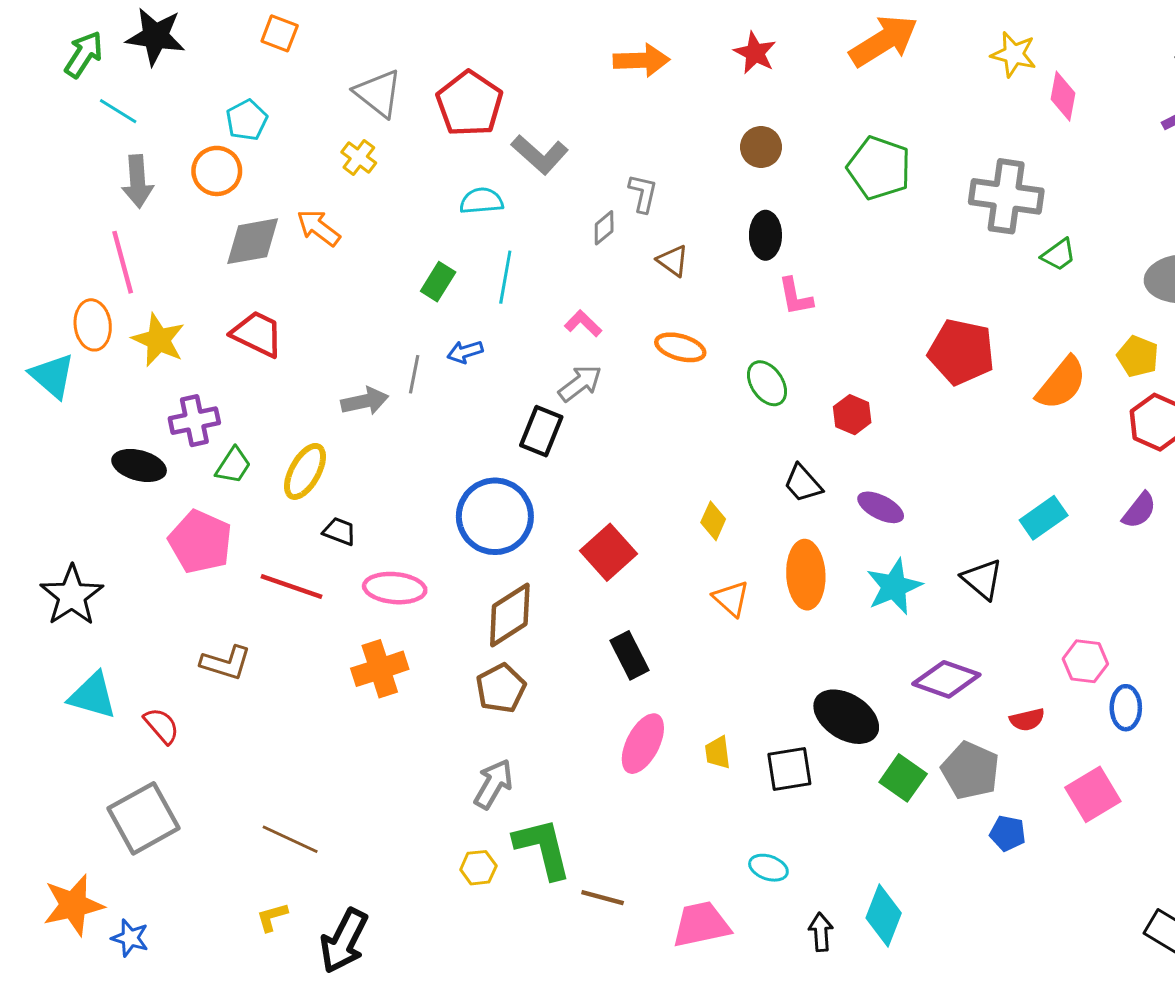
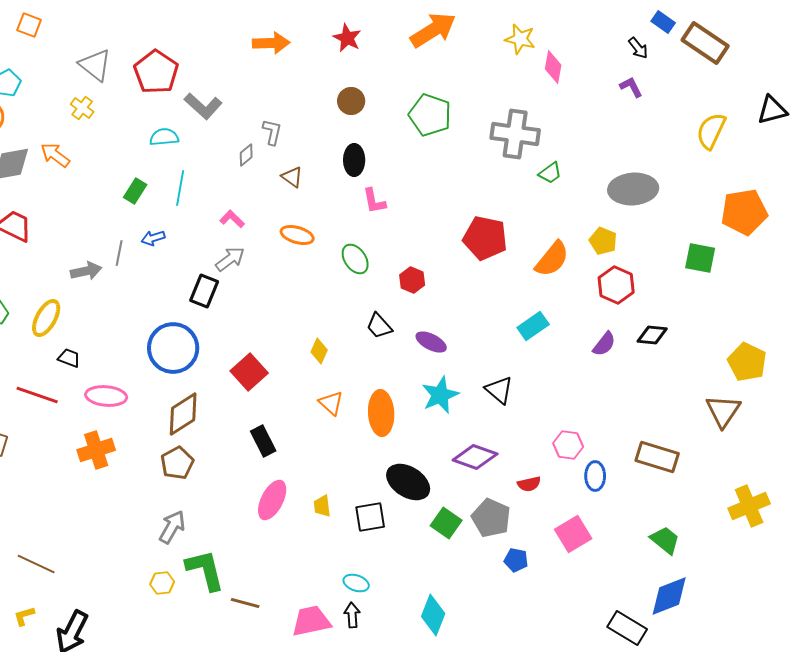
cyan rectangle: (1044, 518) -> (533, 326), moved
orange ellipse: (806, 575) -> (381, 413), moved
black arrow: (821, 932) -> (352, 615), moved

